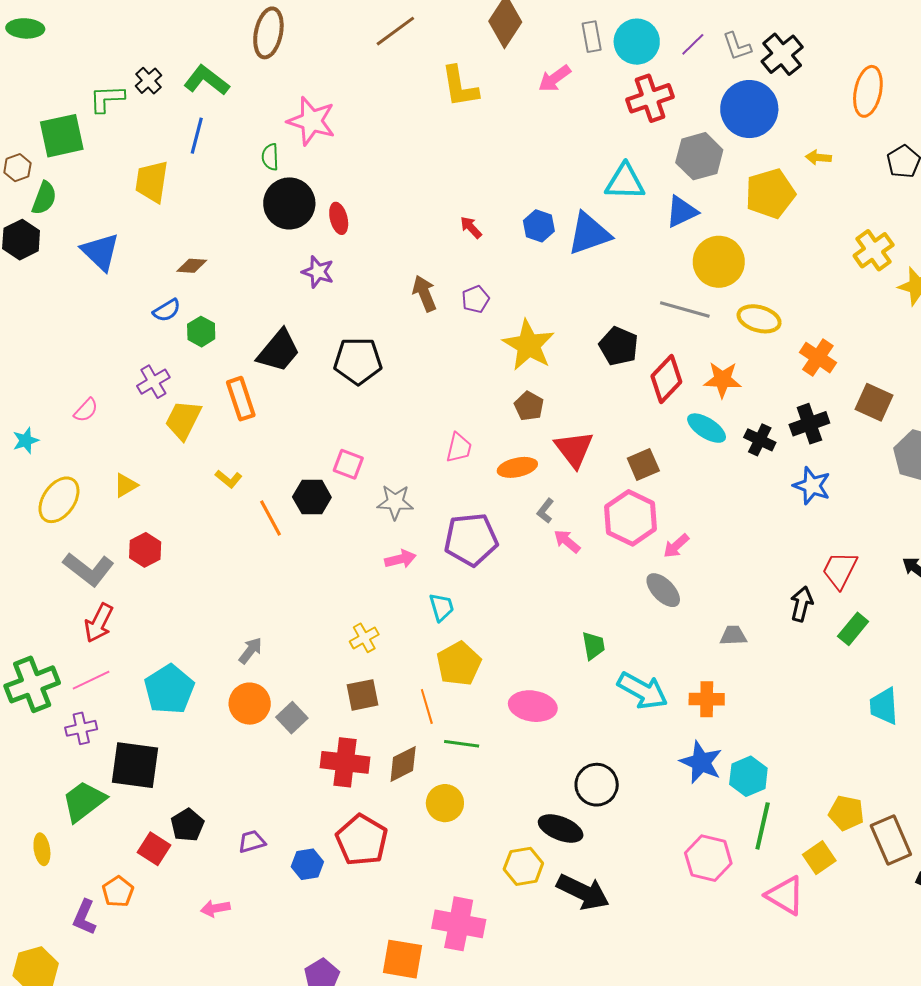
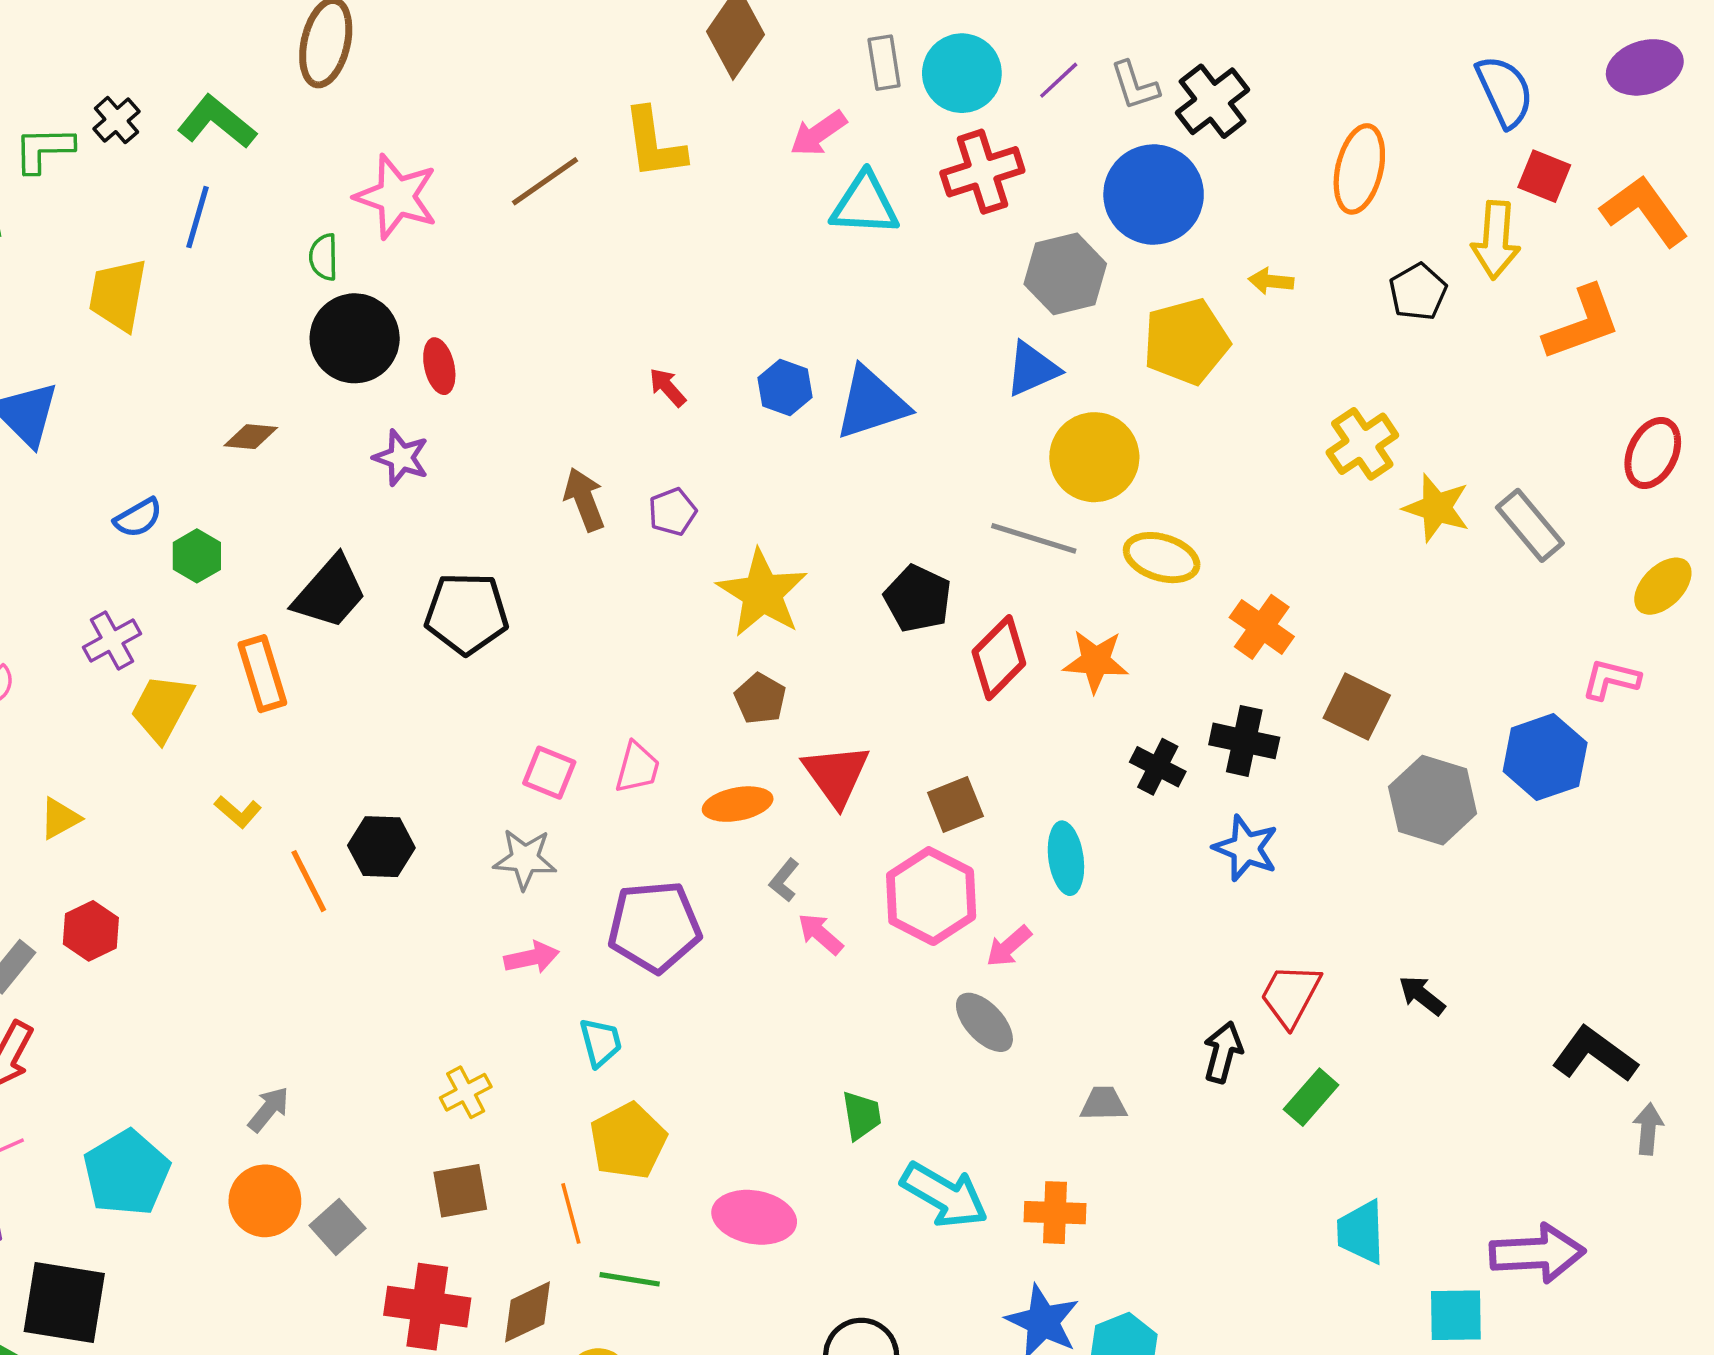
brown line: (395, 31) -> (545, 181), moved
cyan triangle: (625, 182) -> (865, 204), moved
brown diamond: (192, 266) -> (251, 437), moved
black cross: (809, 424) -> (1244, 741), turned 30
cyan ellipse: (707, 428) -> (1066, 858), moved, turned 48
pink square: (348, 464) -> (549, 773), moved

